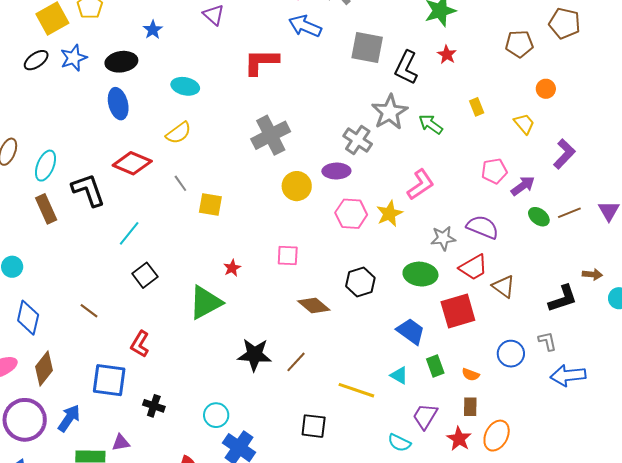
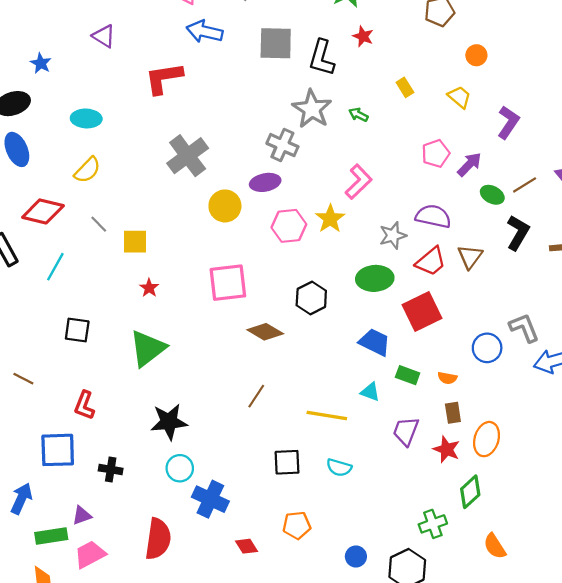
green arrow: (431, 124) -> (358, 115), size x0.7
cyan line: (129, 233) -> (55, 267), moved
pink square: (288, 256) -> (228, 283), size x1.6
red star: (232, 268) -> (149, 288), moved
black square: (145, 275) -> (77, 330), turned -35
brown triangle: (504, 287) -> (470, 257), moved, turned 40
black L-shape: (563, 299) -> (518, 233), moved, turned -32
gray L-shape: (547, 341) -> (524, 328), size x1.4
black star: (254, 355) -> (169, 422), moved
green rectangle: (435, 366) -> (408, 375), turned -40
cyan semicircle: (399, 443) -> (339, 468), moved

